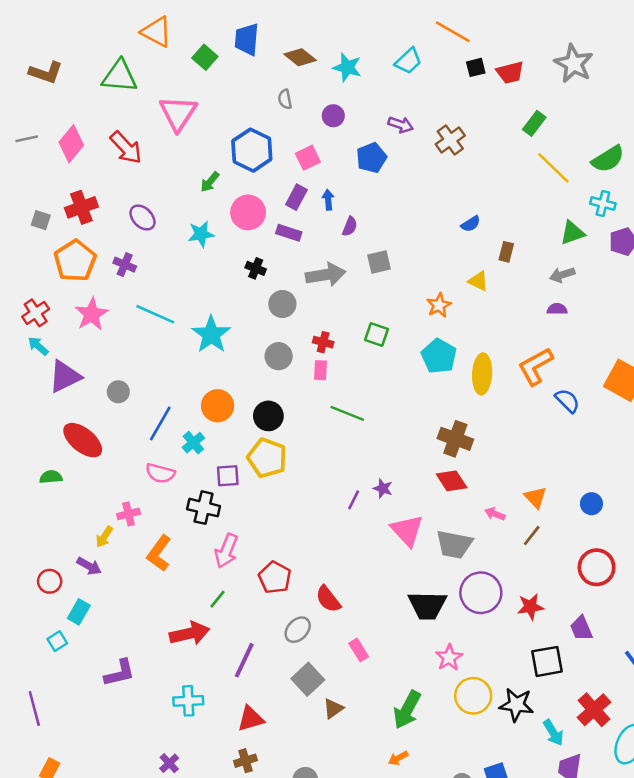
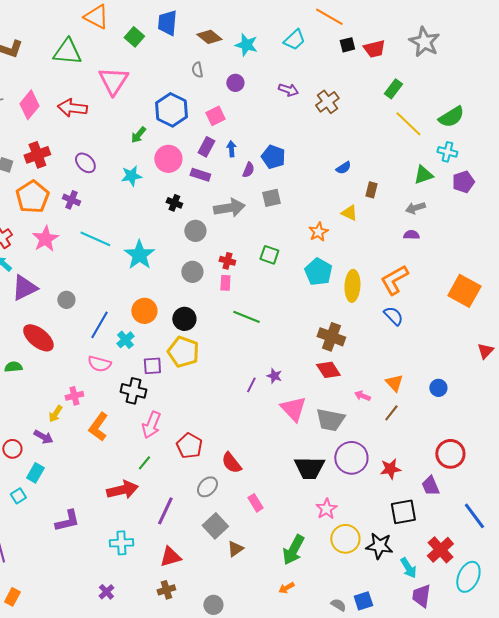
red arrow: (126, 148) -> (72, 108), turned 140
blue pentagon: (371, 158) -> (273, 157), moved, turned -30
blue semicircle: (567, 401) -> (393, 316), moved
red circle: (597, 567) -> (450, 454), moved

